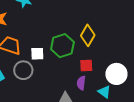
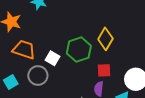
white square: (37, 54) -> (53, 58), turned 32

